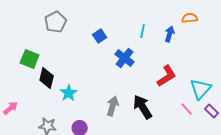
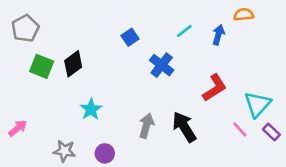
gray pentagon: (56, 22) -> (25, 28), moved
cyan line: (143, 31) -> (184, 31), turned 40
black diamond: (47, 78) -> (73, 64), moved, turned 40

